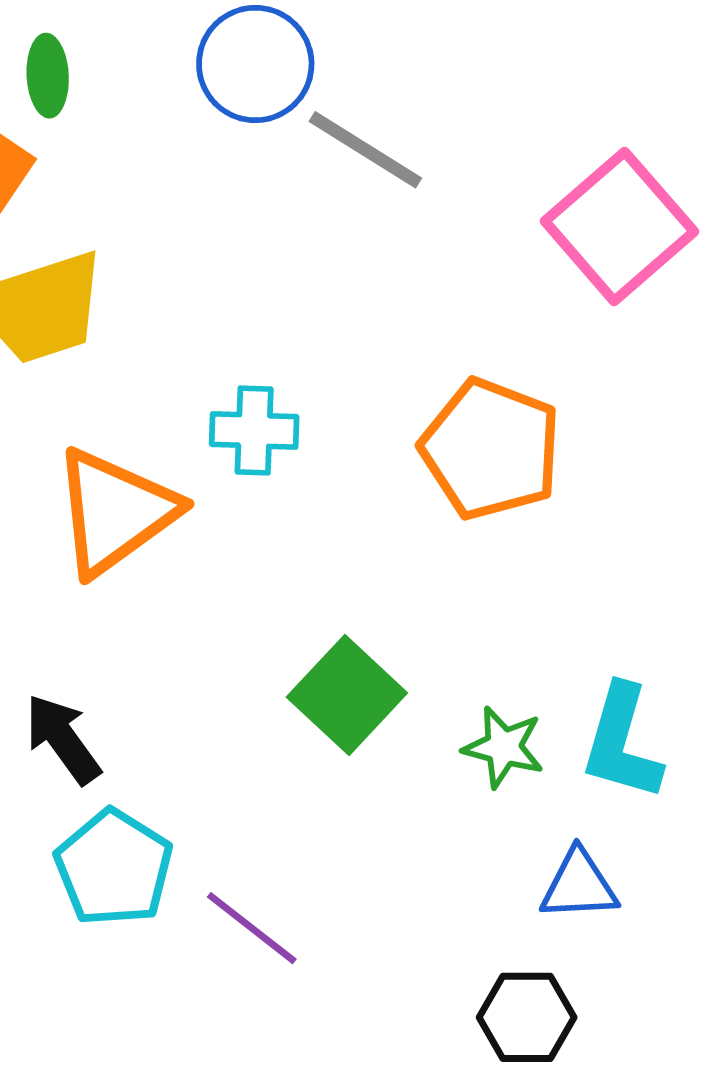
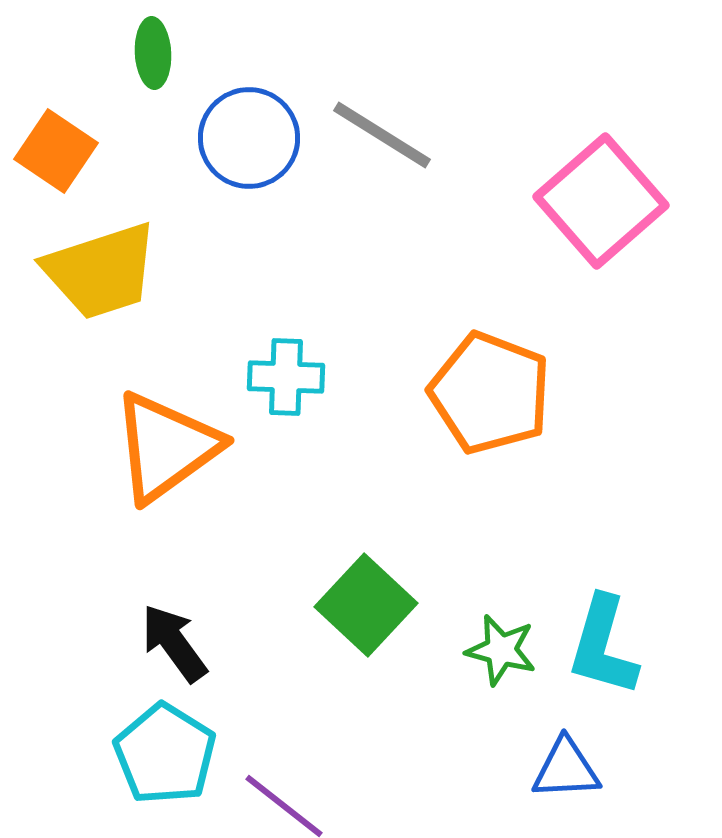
blue circle: (255, 64) -> (249, 138), moved
green ellipse: (48, 76) -> (153, 53), moved
black arrow: (63, 739) -> (174, 643), moved

